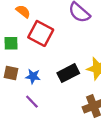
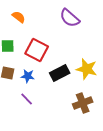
red square: (41, 33) -> (37, 50), moved

